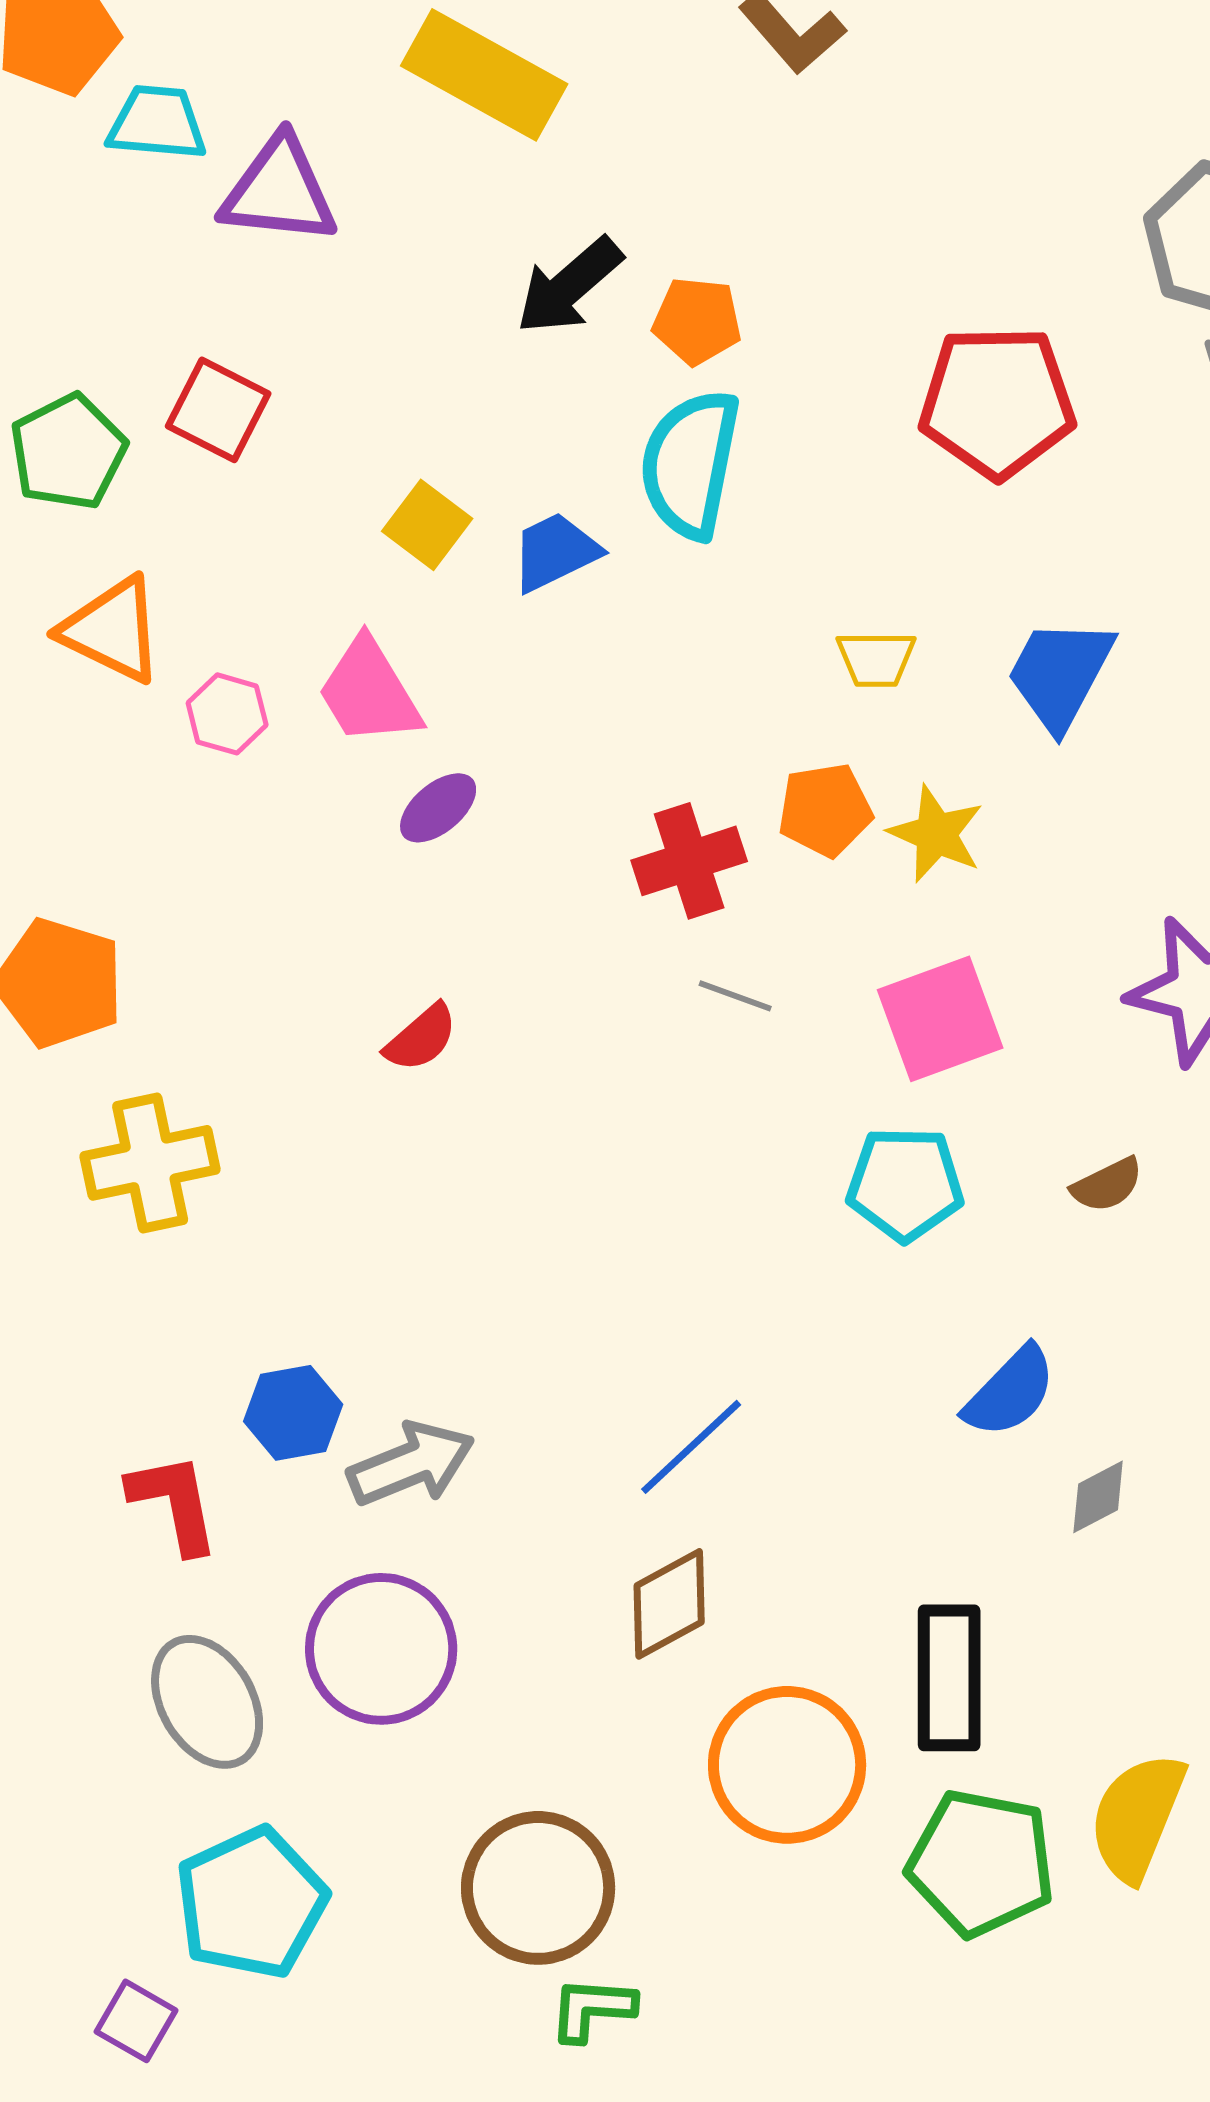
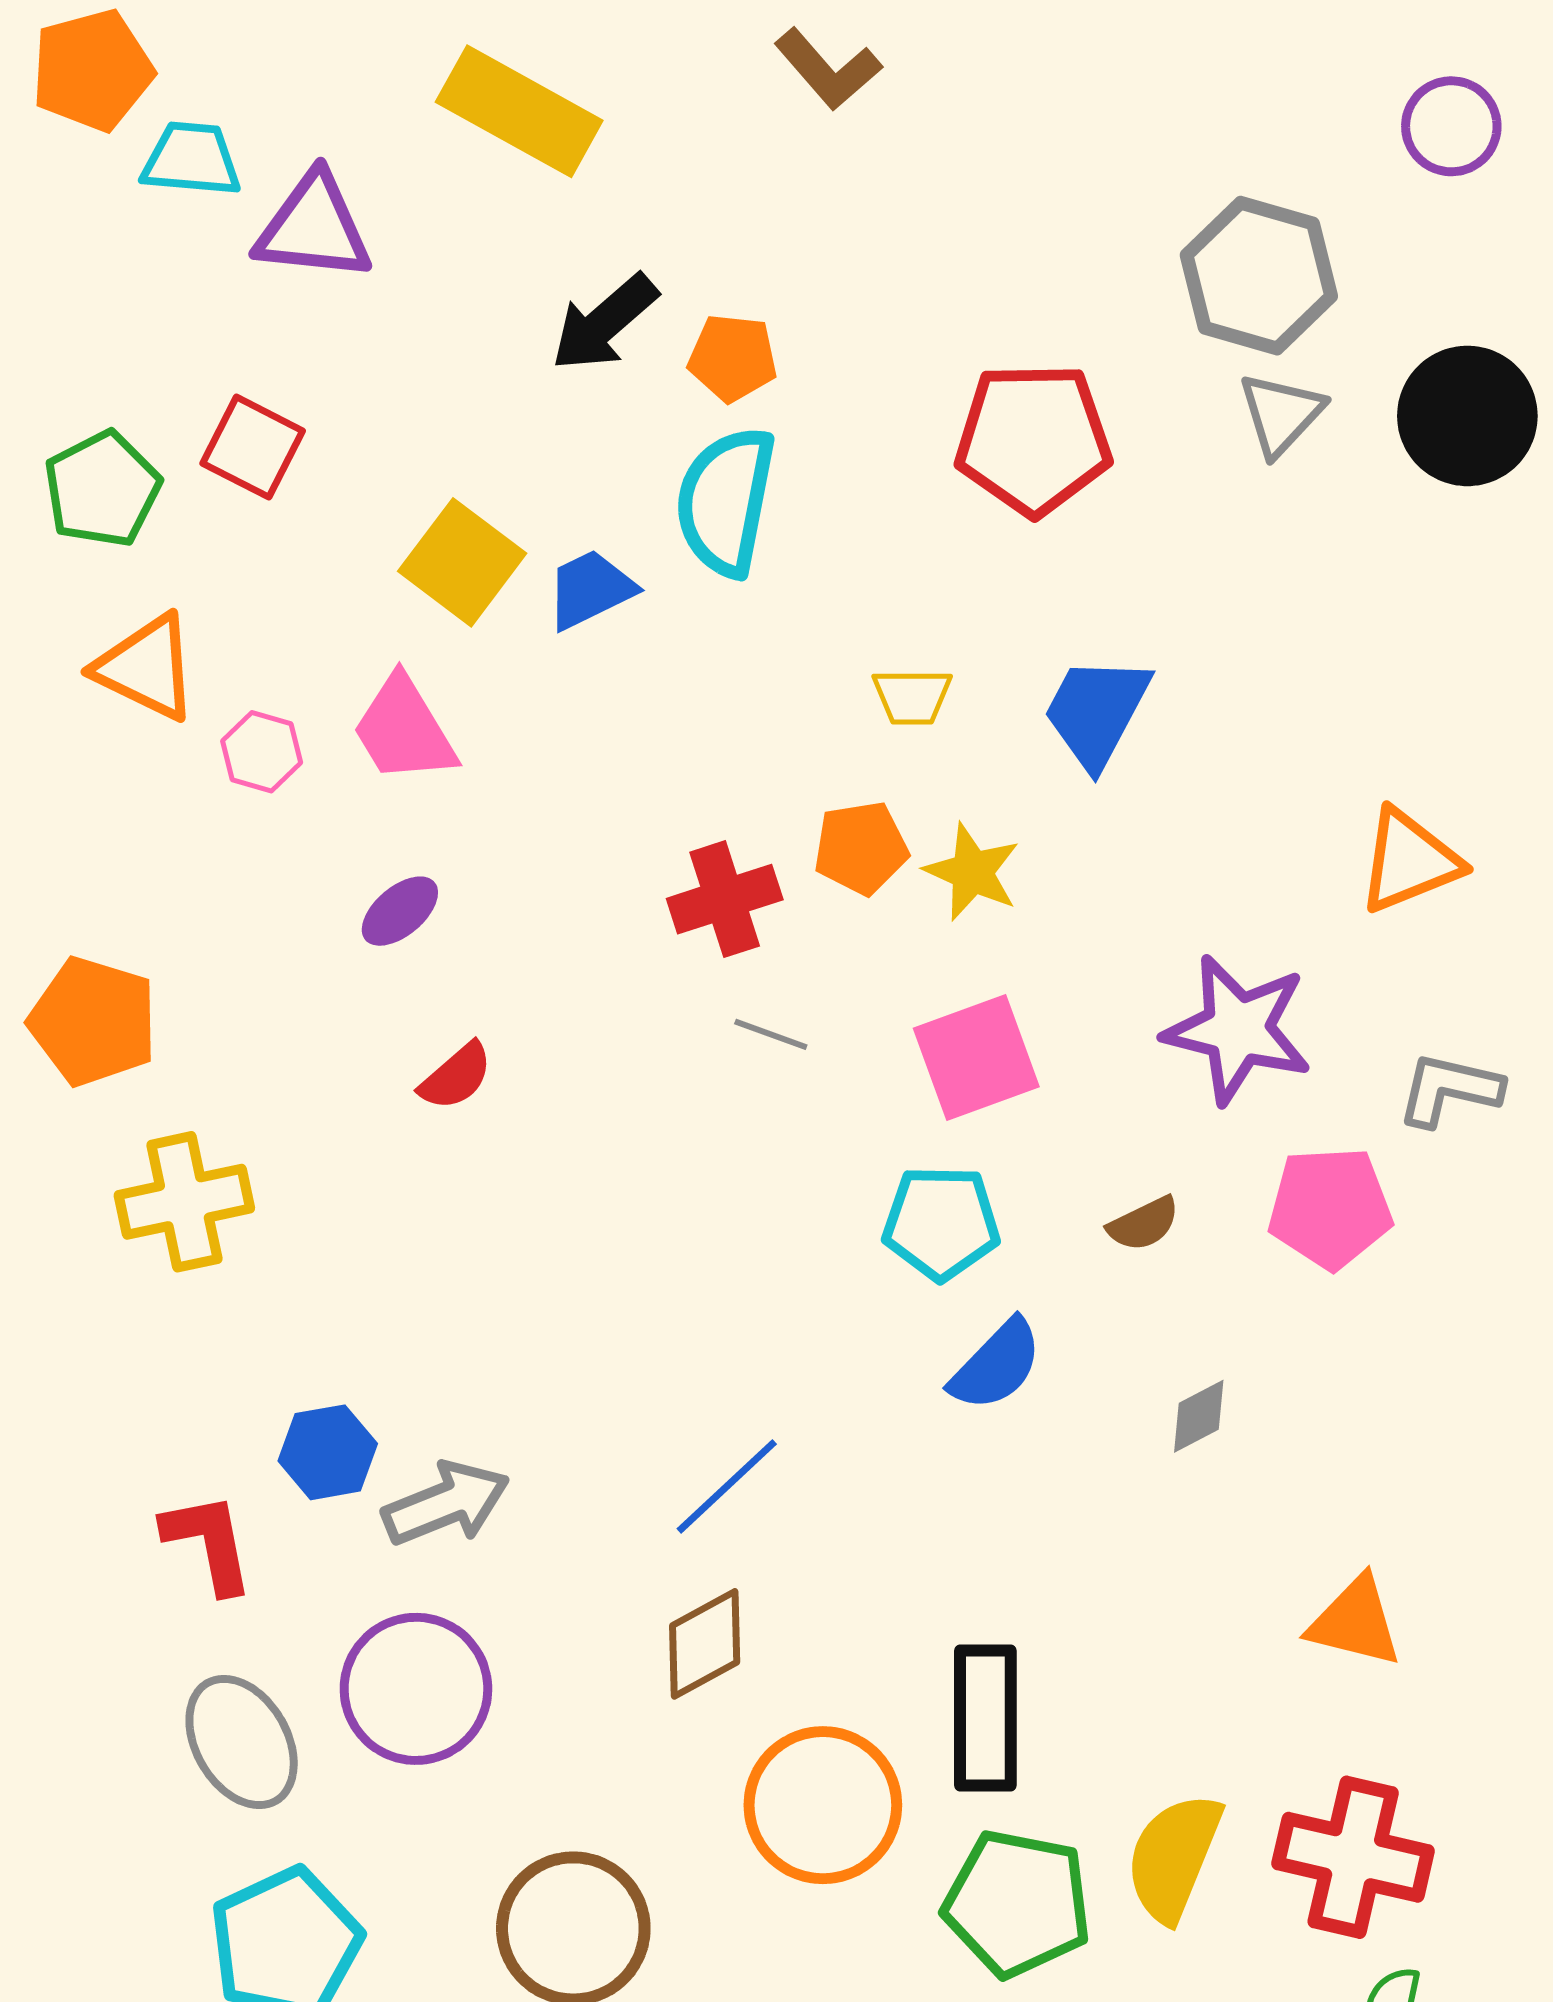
yellow square: (427, 525) -> (462, 562), size x1.4
purple ellipse: (438, 808) -> (400, 911), moved
blue semicircle: (1010, 1392) -> (996, 1365), moved
gray diamond: (1098, 1497) -> (1199, 1416), moved

